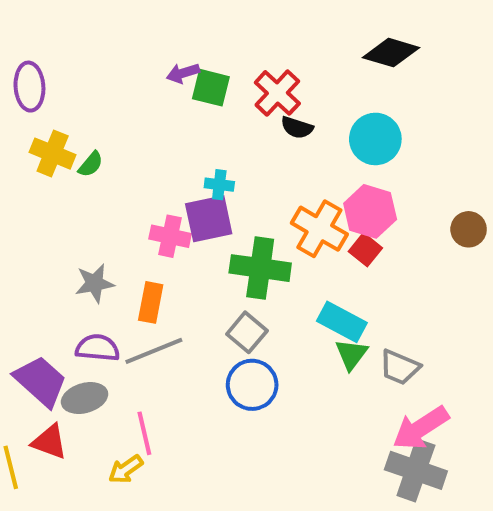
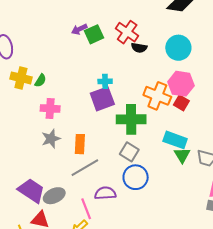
green square: (211, 88) -> (94, 34), turned -30
pink cross: (170, 236) -> (50, 109), moved
purple semicircle: (98, 348) -> (105, 193), moved

